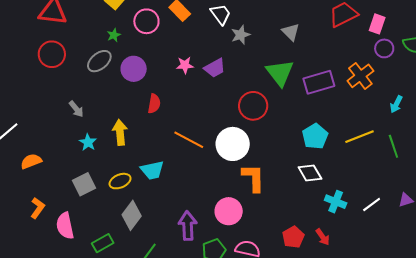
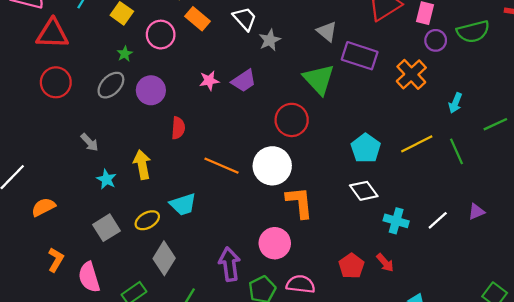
purple rectangle: (319, 82) -> (360, 56), moved, turned 40

